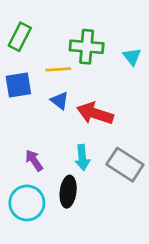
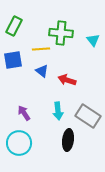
red arrow: (95, 113) -> (67, 80), size x0.7
black ellipse: (68, 192) -> (68, 140), moved

